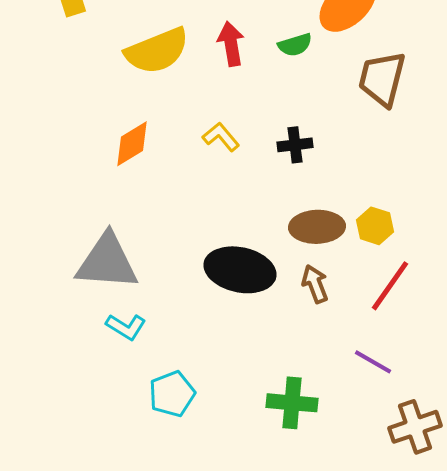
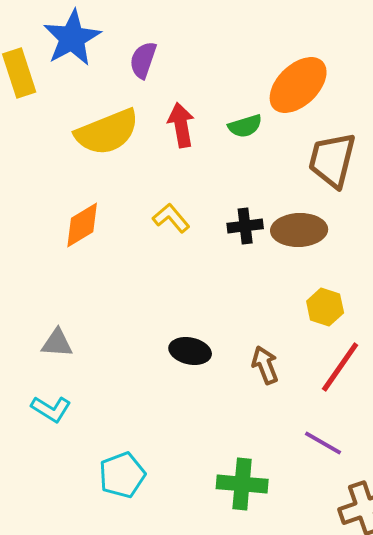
brown ellipse: (317, 227) -> (299, 230), moved
gray triangle: (107, 262) -> (57, 343), size x0.5
black ellipse: (240, 270) -> (190, 351), size x0.6
cyan L-shape: (126, 327) -> (51, 409), moved

